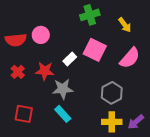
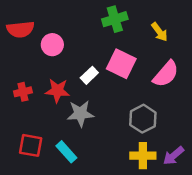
red semicircle: (16, 40) -> (20, 29), moved
red cross: (18, 72) -> (23, 92), turned 32
cyan rectangle: (63, 114) -> (66, 152), moved

